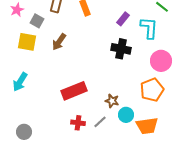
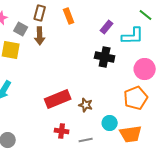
cyan L-shape: (149, 28) -> (133, 36), turned 85
brown arrow: (59, 42) -> (40, 36), moved, turned -36
brown star: (112, 101) -> (86, 105), moved
gray line: (100, 122) -> (86, 140), moved, turned 32

